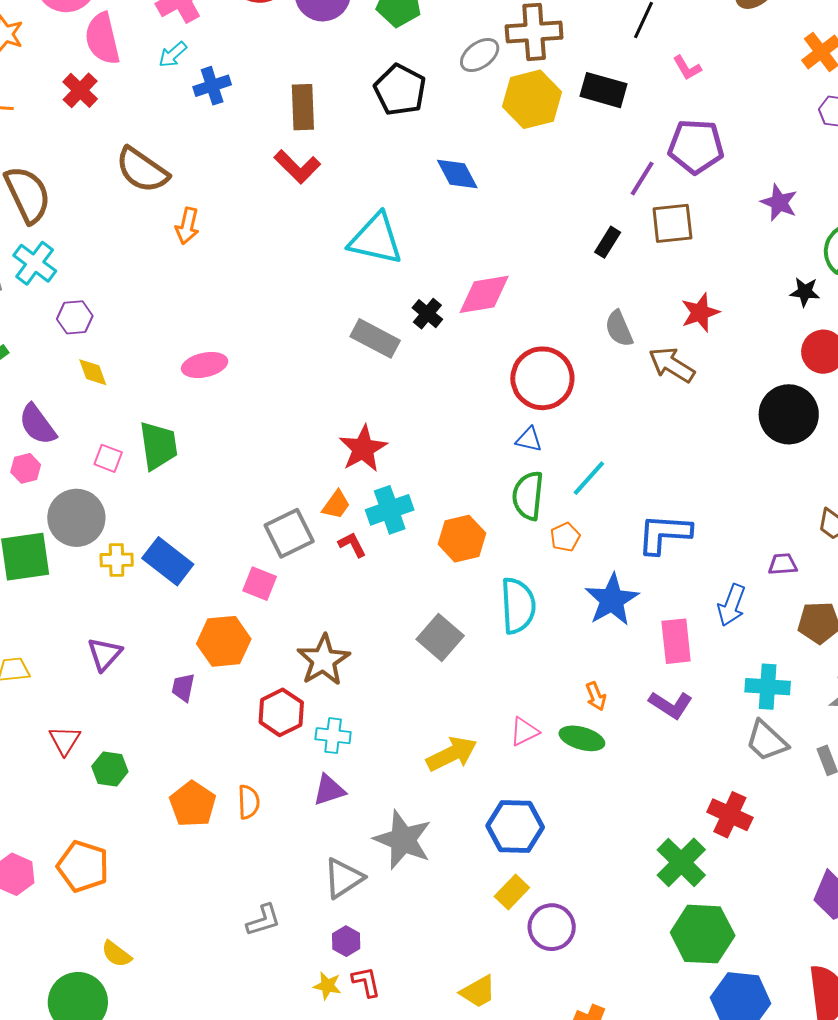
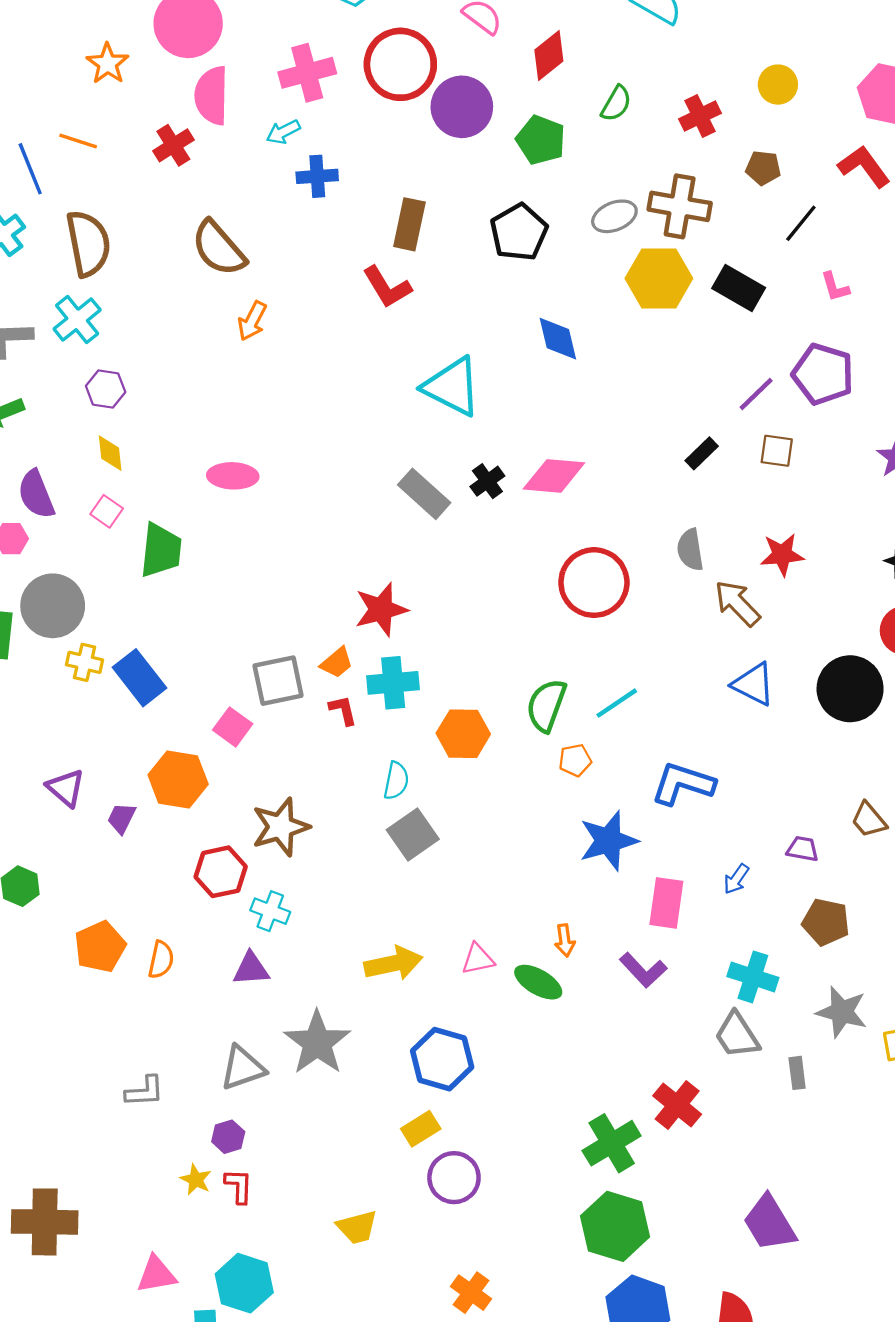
brown square: (672, 223) -> (777, 451), size x0.7
blue triangle: (529, 439) -> (754, 684), moved, size x1.5
pink square: (108, 458) -> (107, 511), moved
blue arrow: (732, 605) -> (736, 879), size x0.7
cyan semicircle: (518, 606) -> (396, 781), moved, size x0.6
purple triangle: (104, 654) -> (66, 788), moved, turned -45

